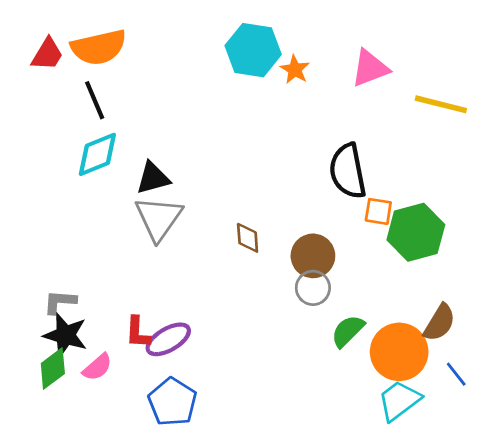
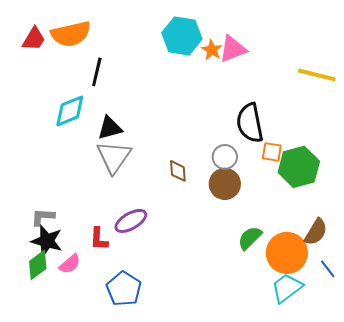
pink triangle: (370, 68) -> (233, 49), moved
black line: (95, 100) -> (97, 72), moved, turned 36
gray circle: (313, 288) -> (225, 157), moved
purple ellipse: (168, 339) -> (131, 221), moved

